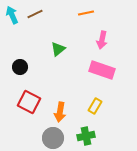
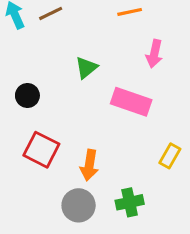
pink rectangle: (102, 70) -> (131, 102), moved
yellow rectangle: (95, 106) -> (170, 156), moved

